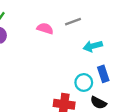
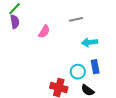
pink semicircle: (45, 29) -> (44, 32), moved, turned 96

